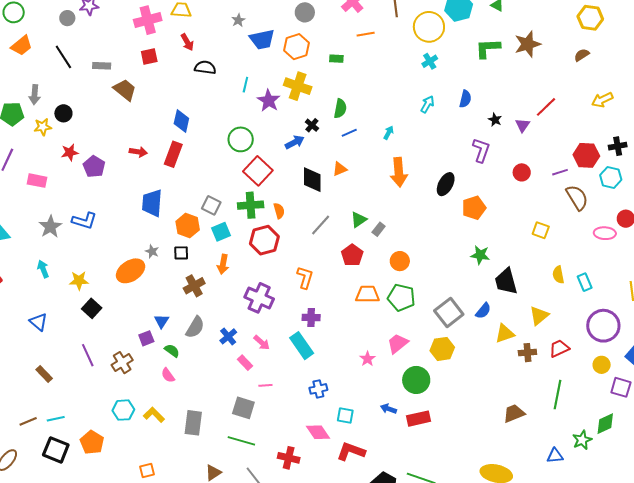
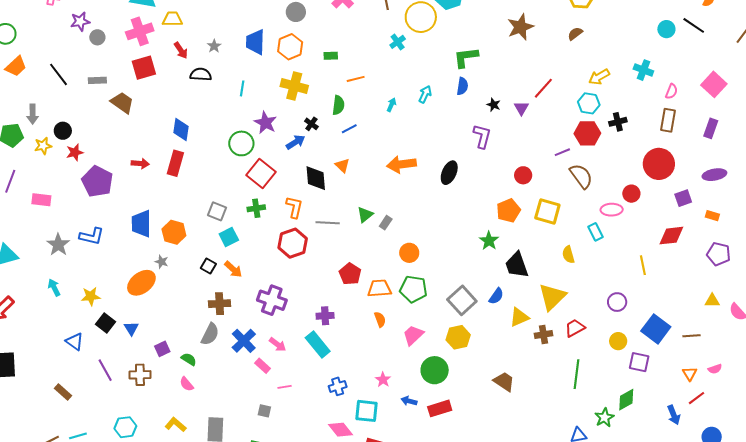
gray circle: (67, 18) -> (97, 37), moved
gray star: (238, 20) -> (214, 46), moved
orange line: (366, 34) -> (356, 79), moved
blue trapezoid: (262, 39) -> (255, 42), turned 108
green L-shape: (488, 48) -> (466, 57), moved
red square: (149, 57) -> (144, 68), size x1.4
cyan cross: (430, 61) -> (398, 42), moved
purple star: (269, 101) -> (265, 123), moved
cyan arrow: (389, 133) -> (391, 105), moved
red star: (70, 152) -> (75, 152), moved
purple pentagon: (94, 167) -> (97, 181), size x1.4
orange triangle: (340, 169) -> (342, 165), turned -49
orange arrow: (399, 172) -> (402, 164), turned 92
red circle: (522, 172) -> (523, 175), moved
cyan hexagon: (611, 177) -> (589, 103), moved
blue trapezoid: (152, 203) -> (141, 224), moved
green cross: (251, 205) -> (256, 208), size x0.7
orange pentagon: (474, 208) -> (508, 211), moved
orange semicircle: (279, 211) -> (380, 319), moved
gray line: (321, 225) -> (328, 223), turned 55
orange hexagon: (188, 226) -> (174, 232), moved
yellow square: (541, 230) -> (547, 212), size x1.5
red hexagon: (264, 240) -> (293, 243), moved
black square: (181, 253) -> (208, 266), moved, turned 35
red pentagon: (352, 255) -> (350, 274), moved
green star: (480, 255) -> (489, 241), turned 30
orange arrow: (223, 264) -> (233, 269), turned -54
orange L-shape: (305, 277) -> (294, 207), moved
cyan rectangle: (585, 282) -> (595, 232), moved
brown cross: (194, 286) -> (220, 304), moved, turned 30
yellow triangle: (539, 316) -> (552, 297), size x1.4
blue triangle: (162, 321) -> (131, 328), moved
blue triangle: (39, 322) -> (75, 342), moved
purple circle: (603, 326) -> (617, 302), size x0.6
blue cross: (228, 336) -> (244, 341), size x1.4
pink star: (367, 359) -> (383, 380), moved
brown cross: (122, 363) -> (140, 375), turned 35
gray square: (243, 408) -> (264, 411), size x0.6
cyan hexagon: (123, 410) -> (125, 427), moved
brown trapezoid: (514, 413) -> (504, 382), moved, turned 60
cyan square: (345, 416) -> (366, 411), size x1.4

